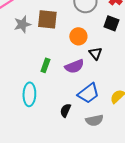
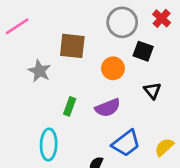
black square: (111, 23) -> (143, 51), moved
gray star: (22, 24) -> (39, 71), moved, turned -30
black triangle: (95, 53) -> (152, 91), moved

